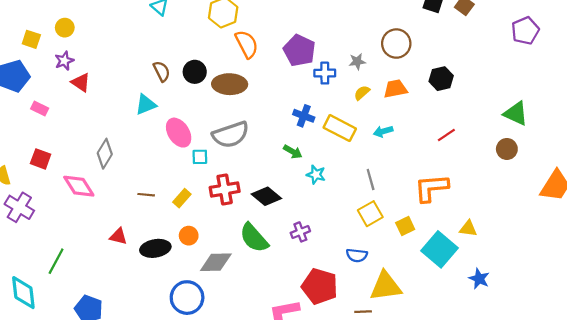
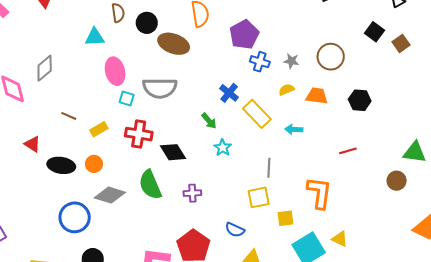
green triangle: (516, 114) -> (415, 152), turned -35
orange L-shape: (431, 188) -> (319, 193), turned 84

